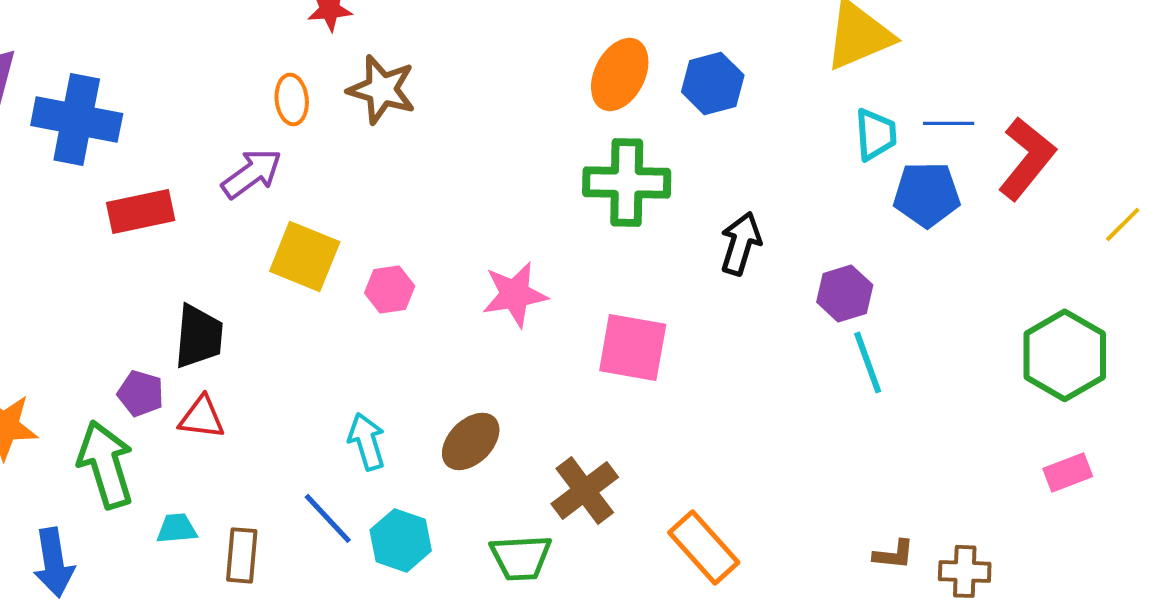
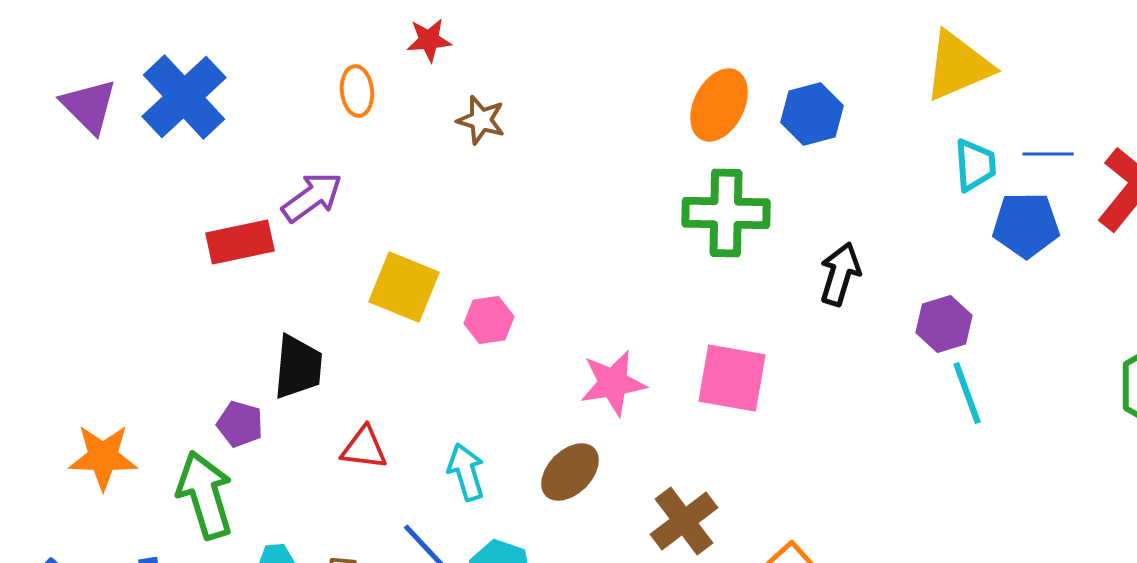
brown star: (382, 89) -> (481, 120), size x0.7
orange ellipse: (292, 99) -> (357, 91), moved
blue cross: (77, 119) -> (184, 97), moved, turned 36
purple arrow: (252, 173) -> (312, 197), moved
pink star: (515, 294) -> (613, 383), moved
red triangle: (202, 417) -> (364, 448), moved

